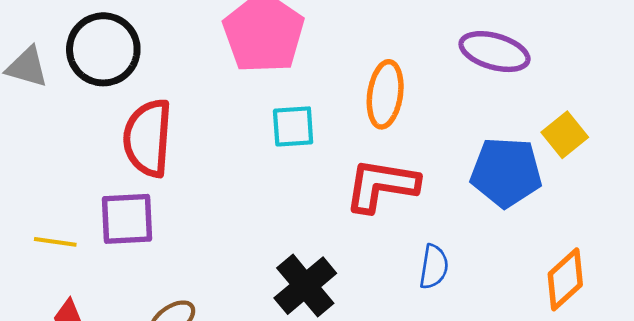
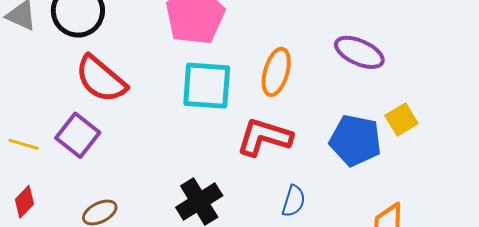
cyan square: (293, 126) -> (207, 86), size x1.6
red semicircle: (148, 138) -> (101, 79), turned -62
purple square: (127, 219) -> (78, 135), turned 33

